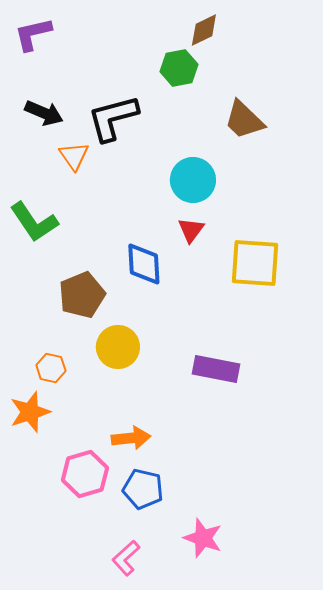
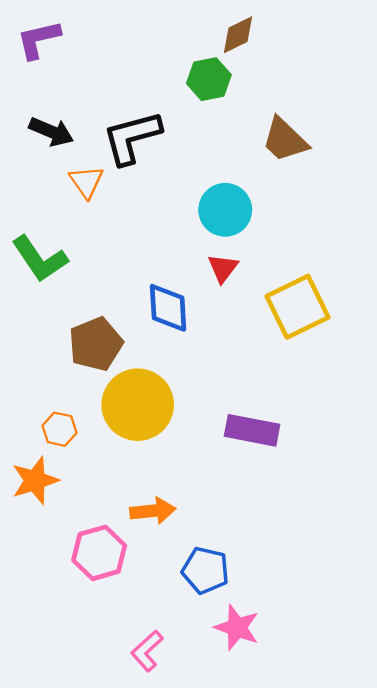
yellow square: (255, 263) -> (298, 307), turned -30
yellow circle: (118, 347) -> (138, 405), size x1.4
blue pentagon: (143, 489) -> (205, 570), moved

